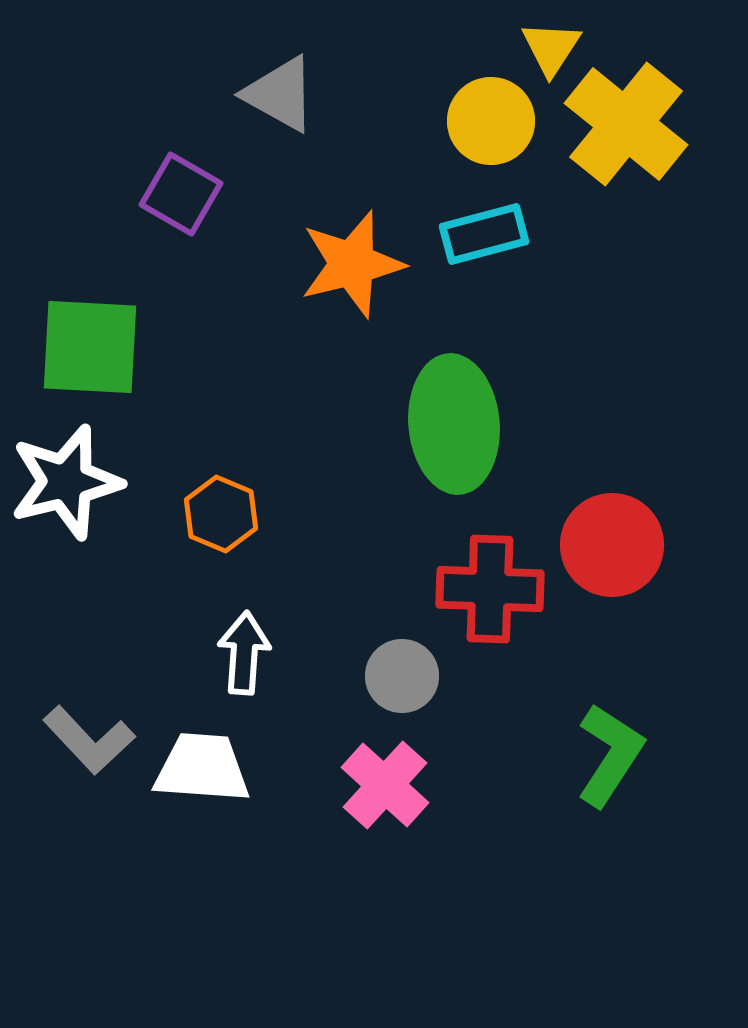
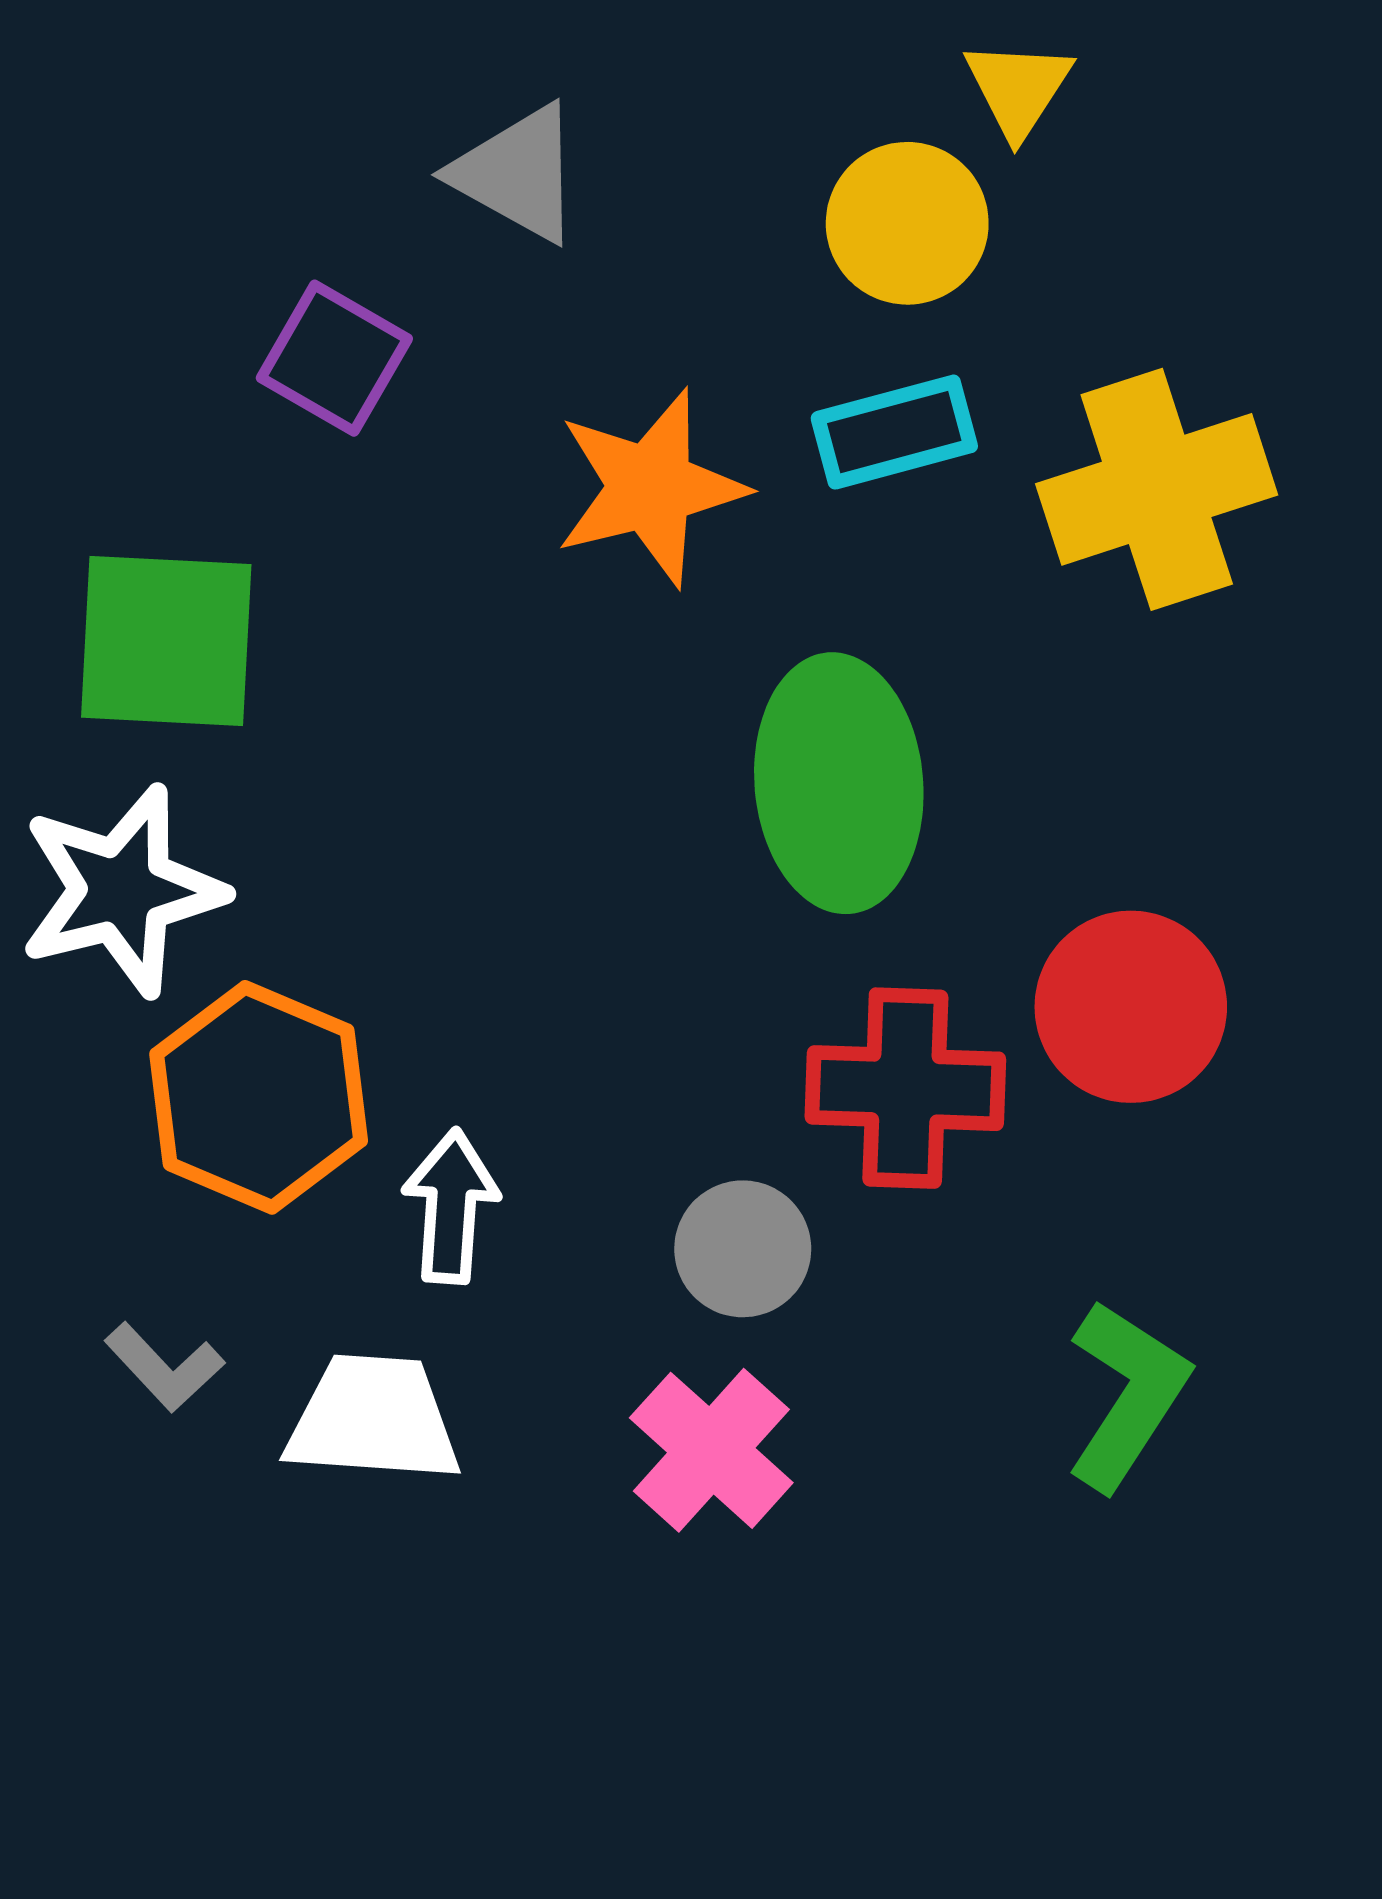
yellow cross: (626, 124) -> (1157, 489), moved, turned 33
orange hexagon: (221, 514) -> (259, 1097), moved, size x1.6
gray L-shape: (89, 740) -> (164, 1367), size x0.7

